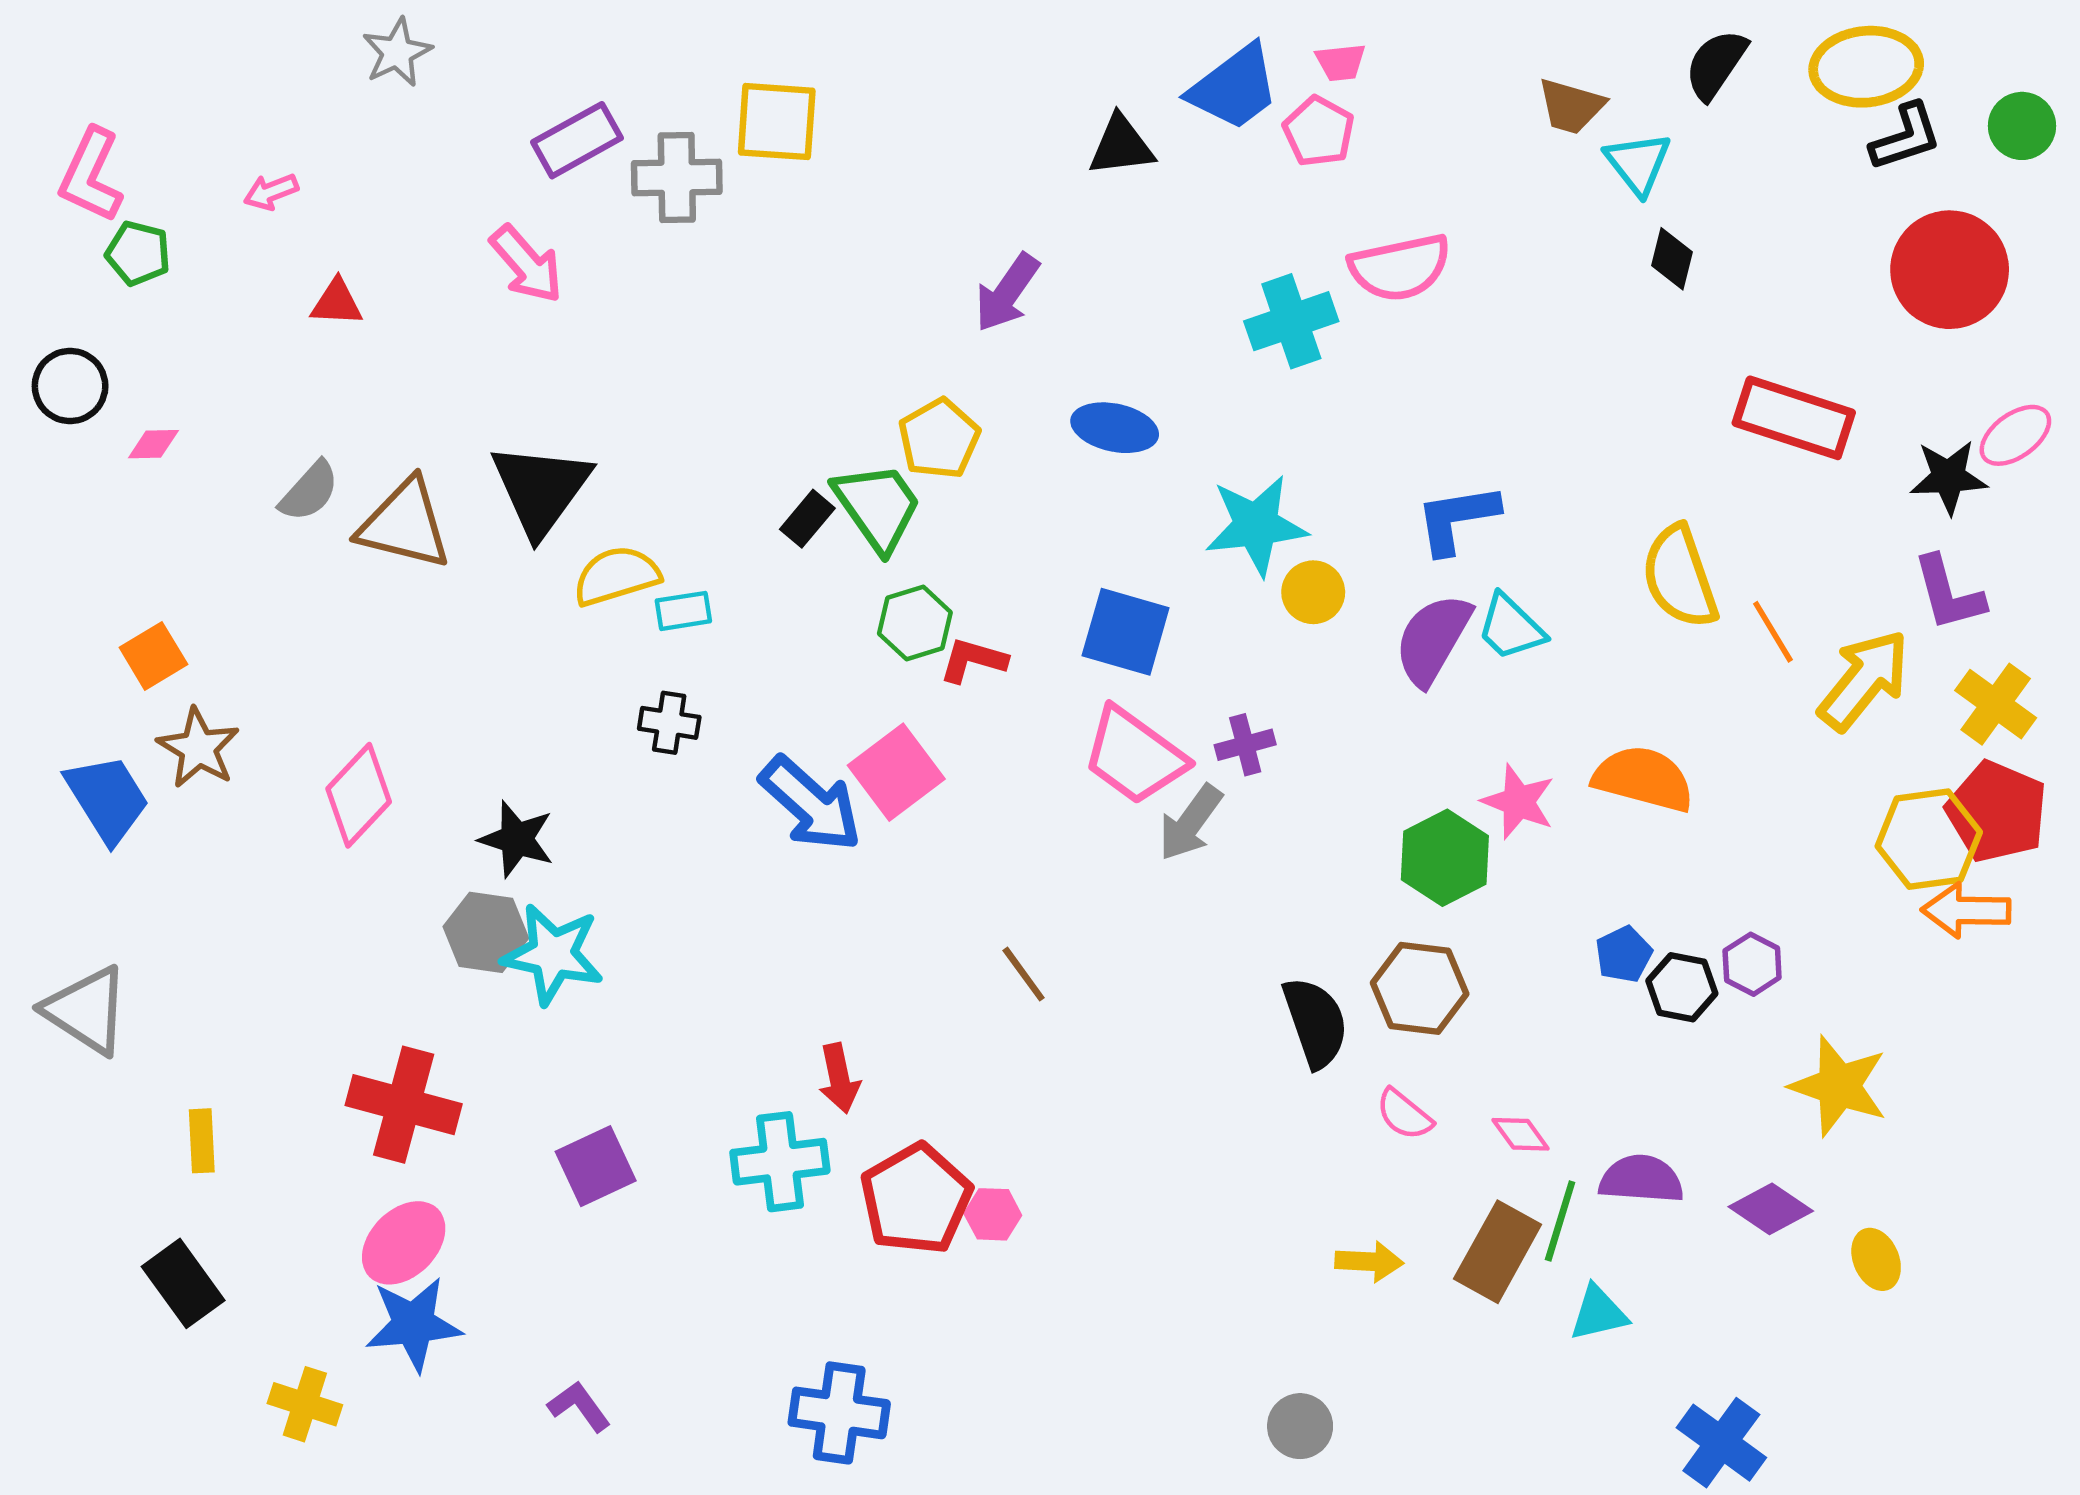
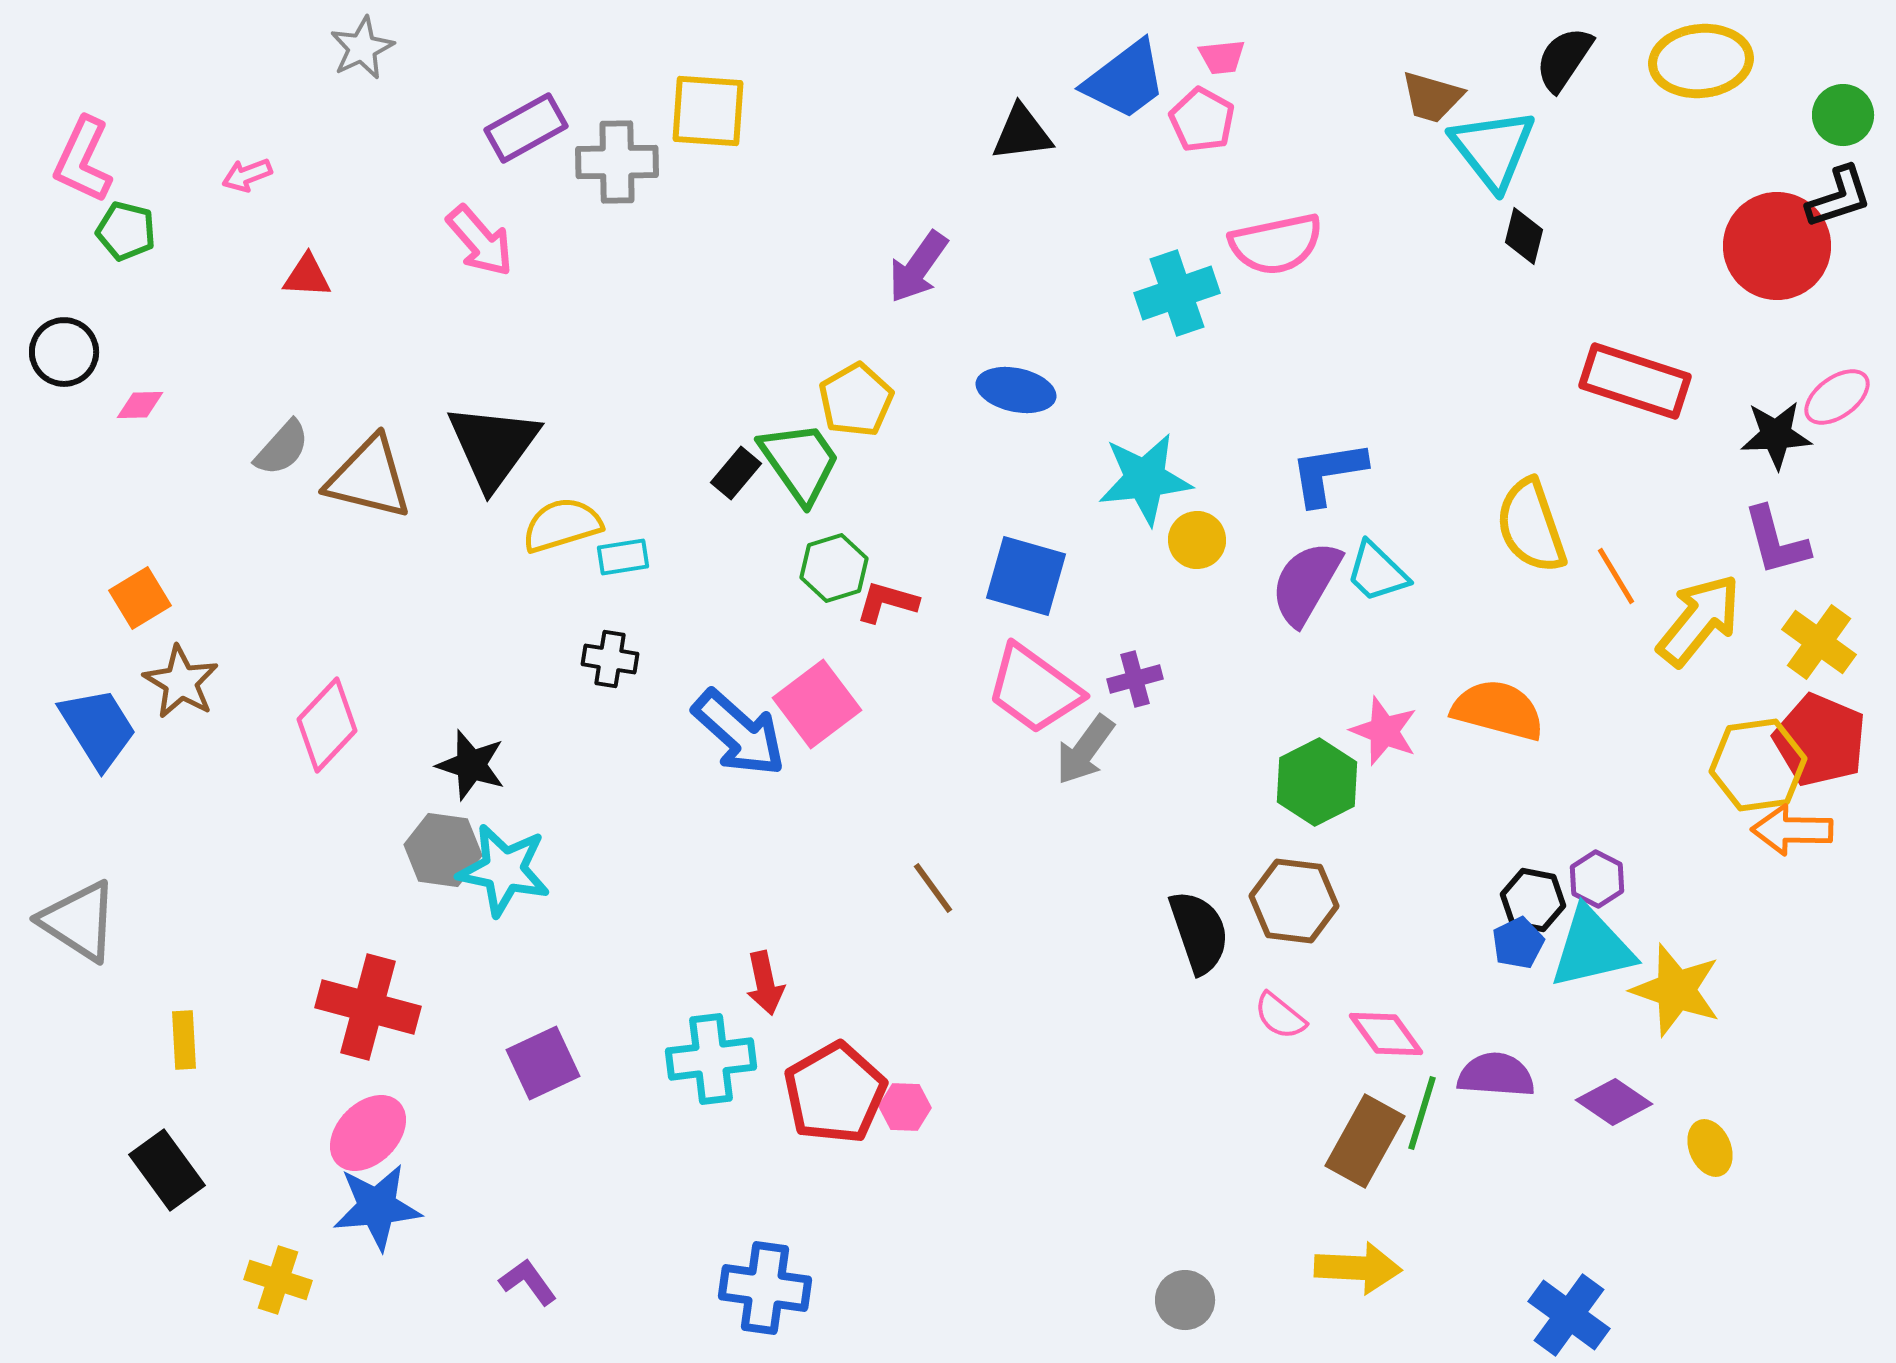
black L-shape: (1906, 137) -> (1839, 197), moved
cyan triangle: (1638, 163) -> (1493, 149), size x1.4
blue pentagon: (1624, 954) -> (1518, 943), moved
pink diamond: (1521, 1134) -> (1386, 1034), size x1.4
yellow arrow: (1369, 1262) -> (1358, 1268), moved, size x1.4
cyan triangle: (1598, 1313) -> (1592, 948), moved, size x1.6

